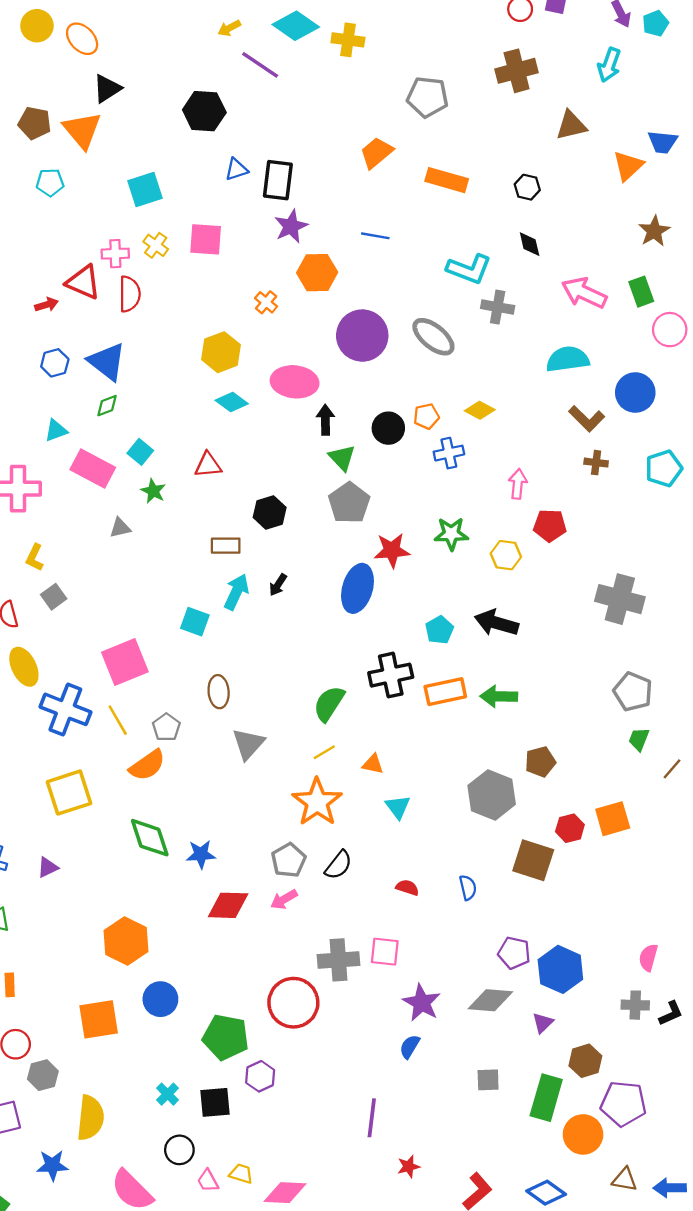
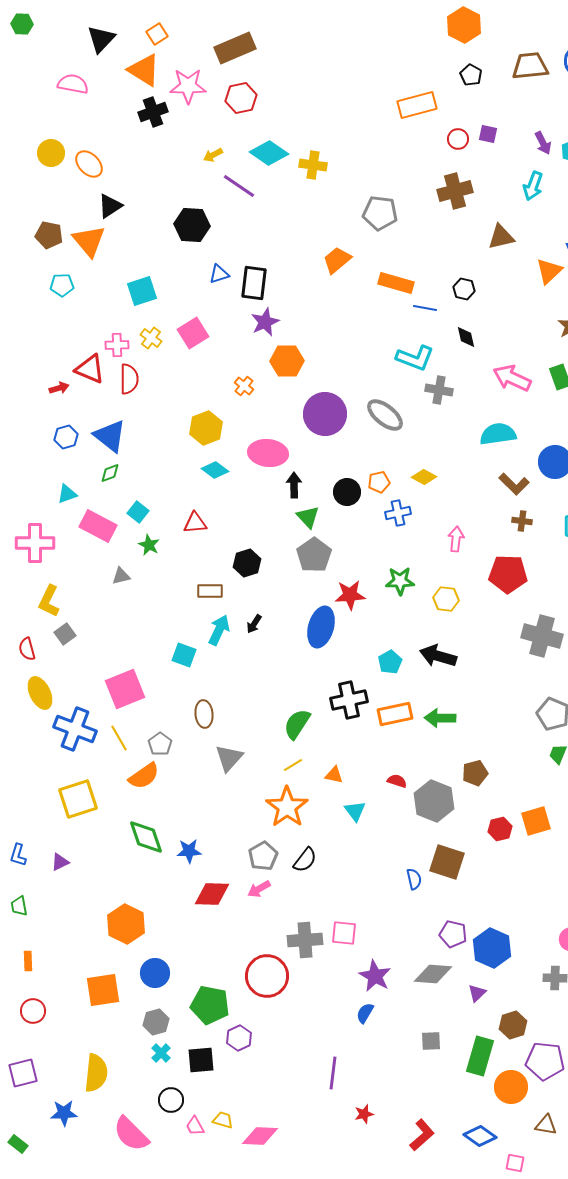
blue line: (375, 236) -> (425, 308), moved
pink square: (206, 239) -> (193, 333), turned -36
red pentagon: (550, 525) -> (508, 574), moved, size x1.4
yellow L-shape: (35, 558) -> (49, 601), size x1.4
brown square: (533, 860) -> (447, 862), moved
red semicircle: (407, 888) -> (397, 781), moved
gray hexagon: (43, 1075) -> (156, 1022), moved

